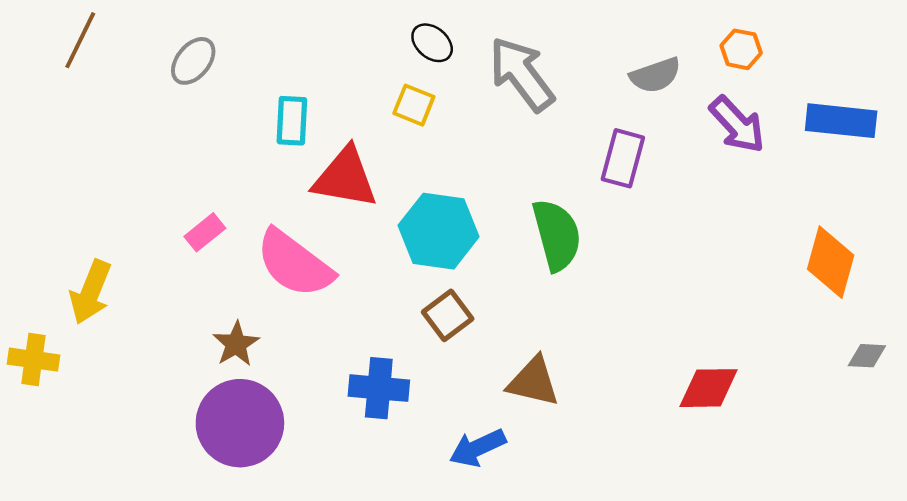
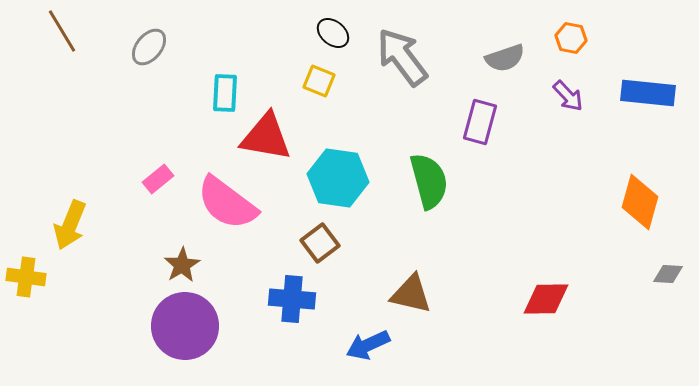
brown line: (80, 40) -> (62, 31), turned -57
purple arrow: (737, 125) -> (568, 96), size x0.7
brown square: (448, 315) -> (320, 243), moved

